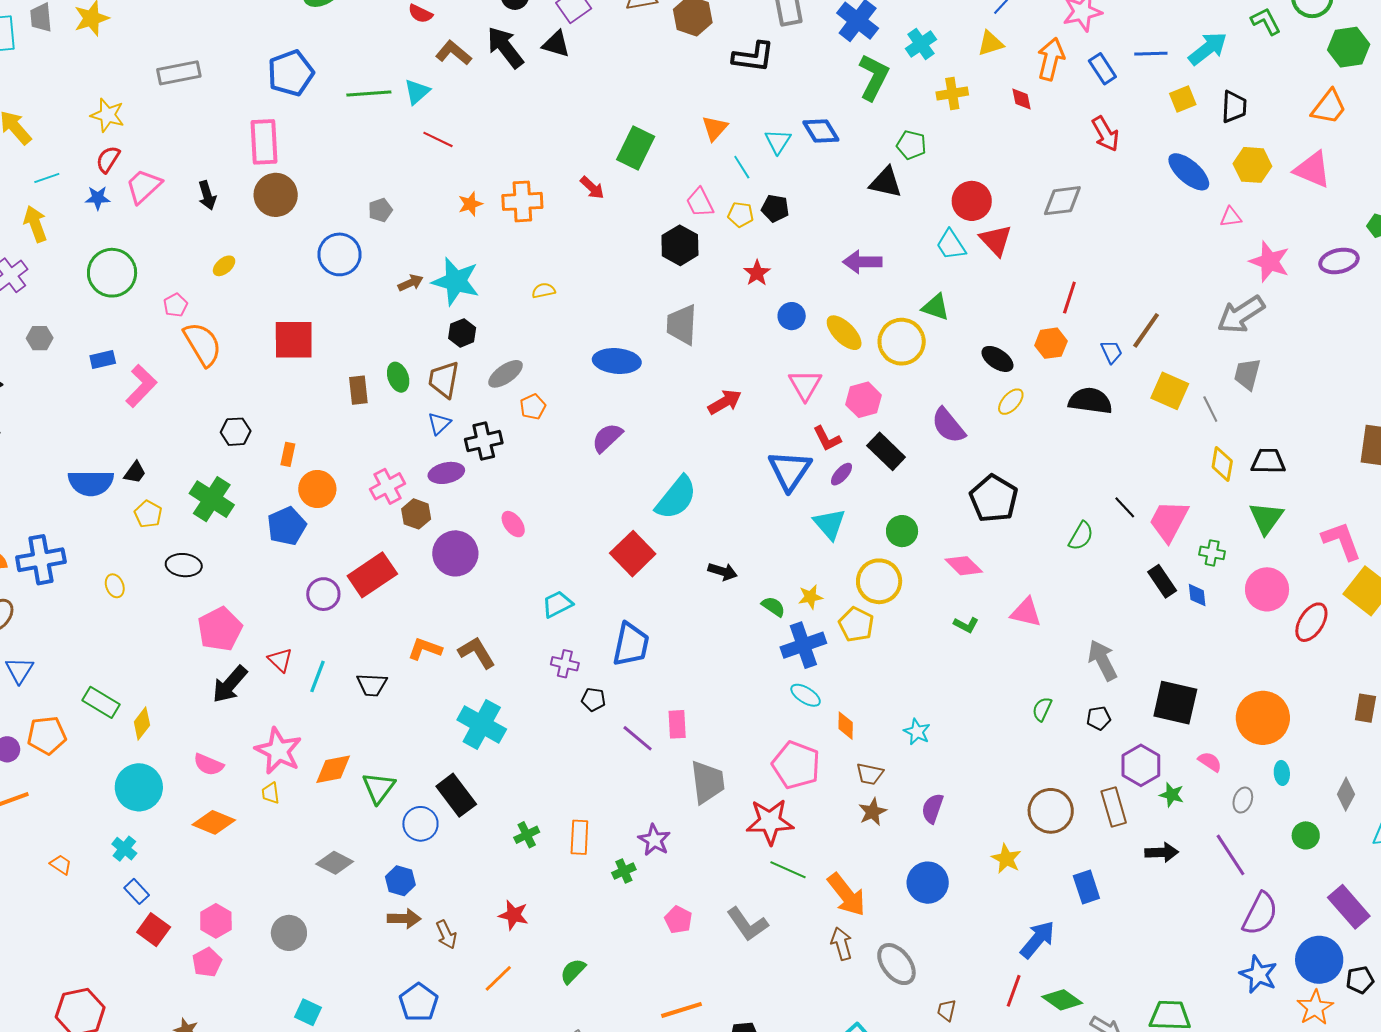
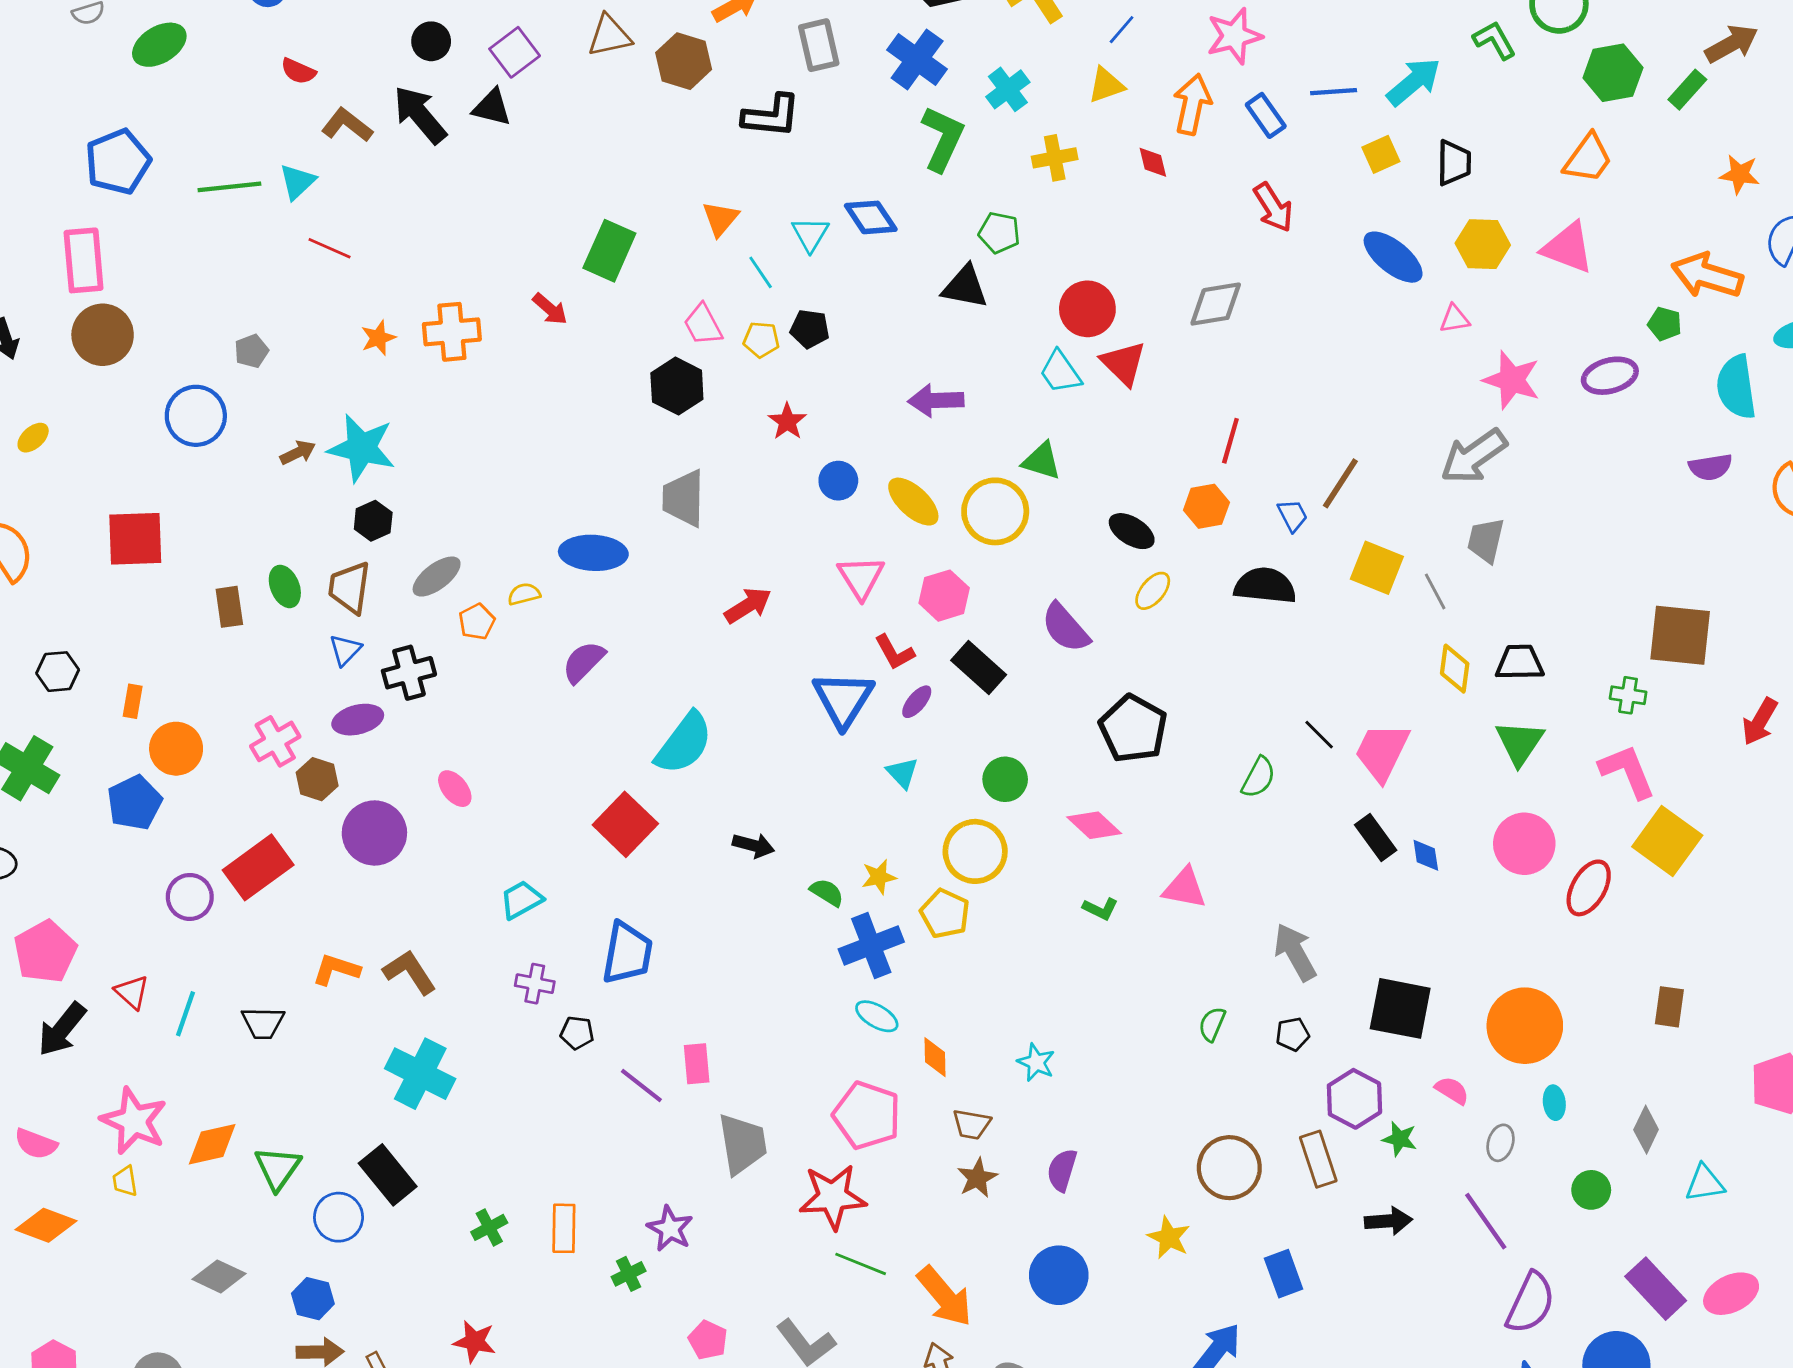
yellow semicircle: (544, 291) -> (524, 594), moved
cyan triangle: (830, 524) -> (902, 773), size x0.7
green cross: (1212, 553) -> (1628, 695), moved

